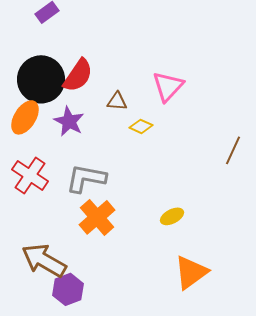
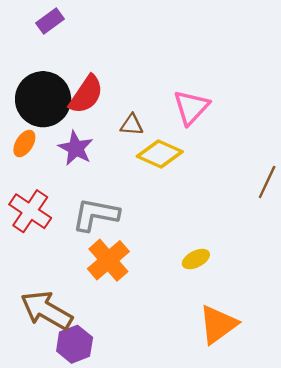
orange ellipse: (25, 117) -> (24, 144), size x0.7
yellow diamond: (141, 126) -> (160, 154), size x1.6

